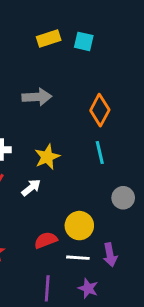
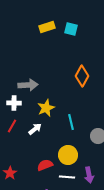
gray arrow: (37, 97) -> (28, 85), moved
cyan line: (100, 152) -> (71, 122), moved

